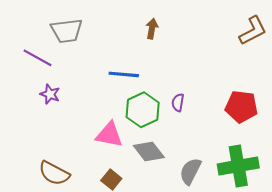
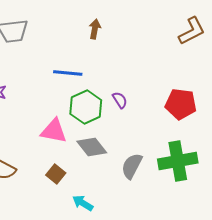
purple semicircle: (178, 103) -> (120, 100), turned 138

